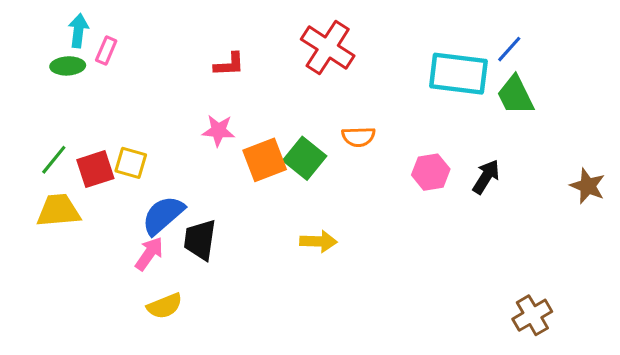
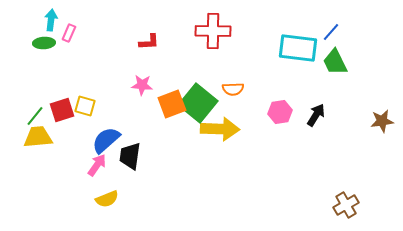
red cross: (328, 48) -> (213, 31), turned -32
green square: (305, 158) -> (198, 103), size x1.4
green line: (54, 160) -> (35, 116), moved
brown star: (588, 186) -> (382, 121), turned -30
yellow arrow: (318, 241) -> (220, 129), moved, size x1.6

